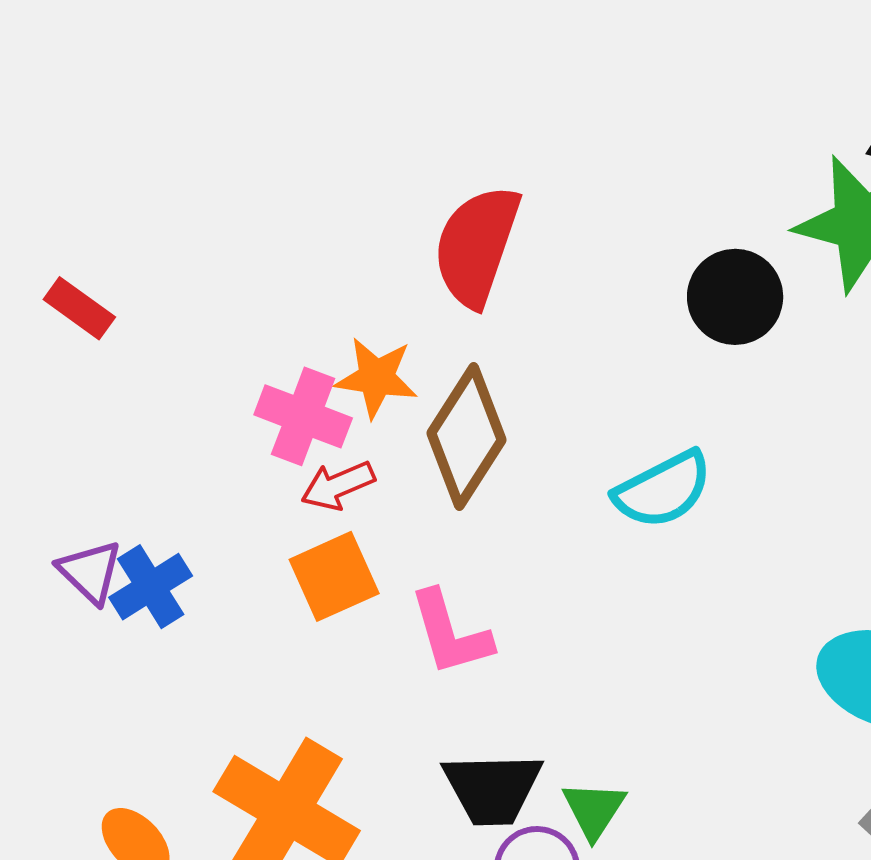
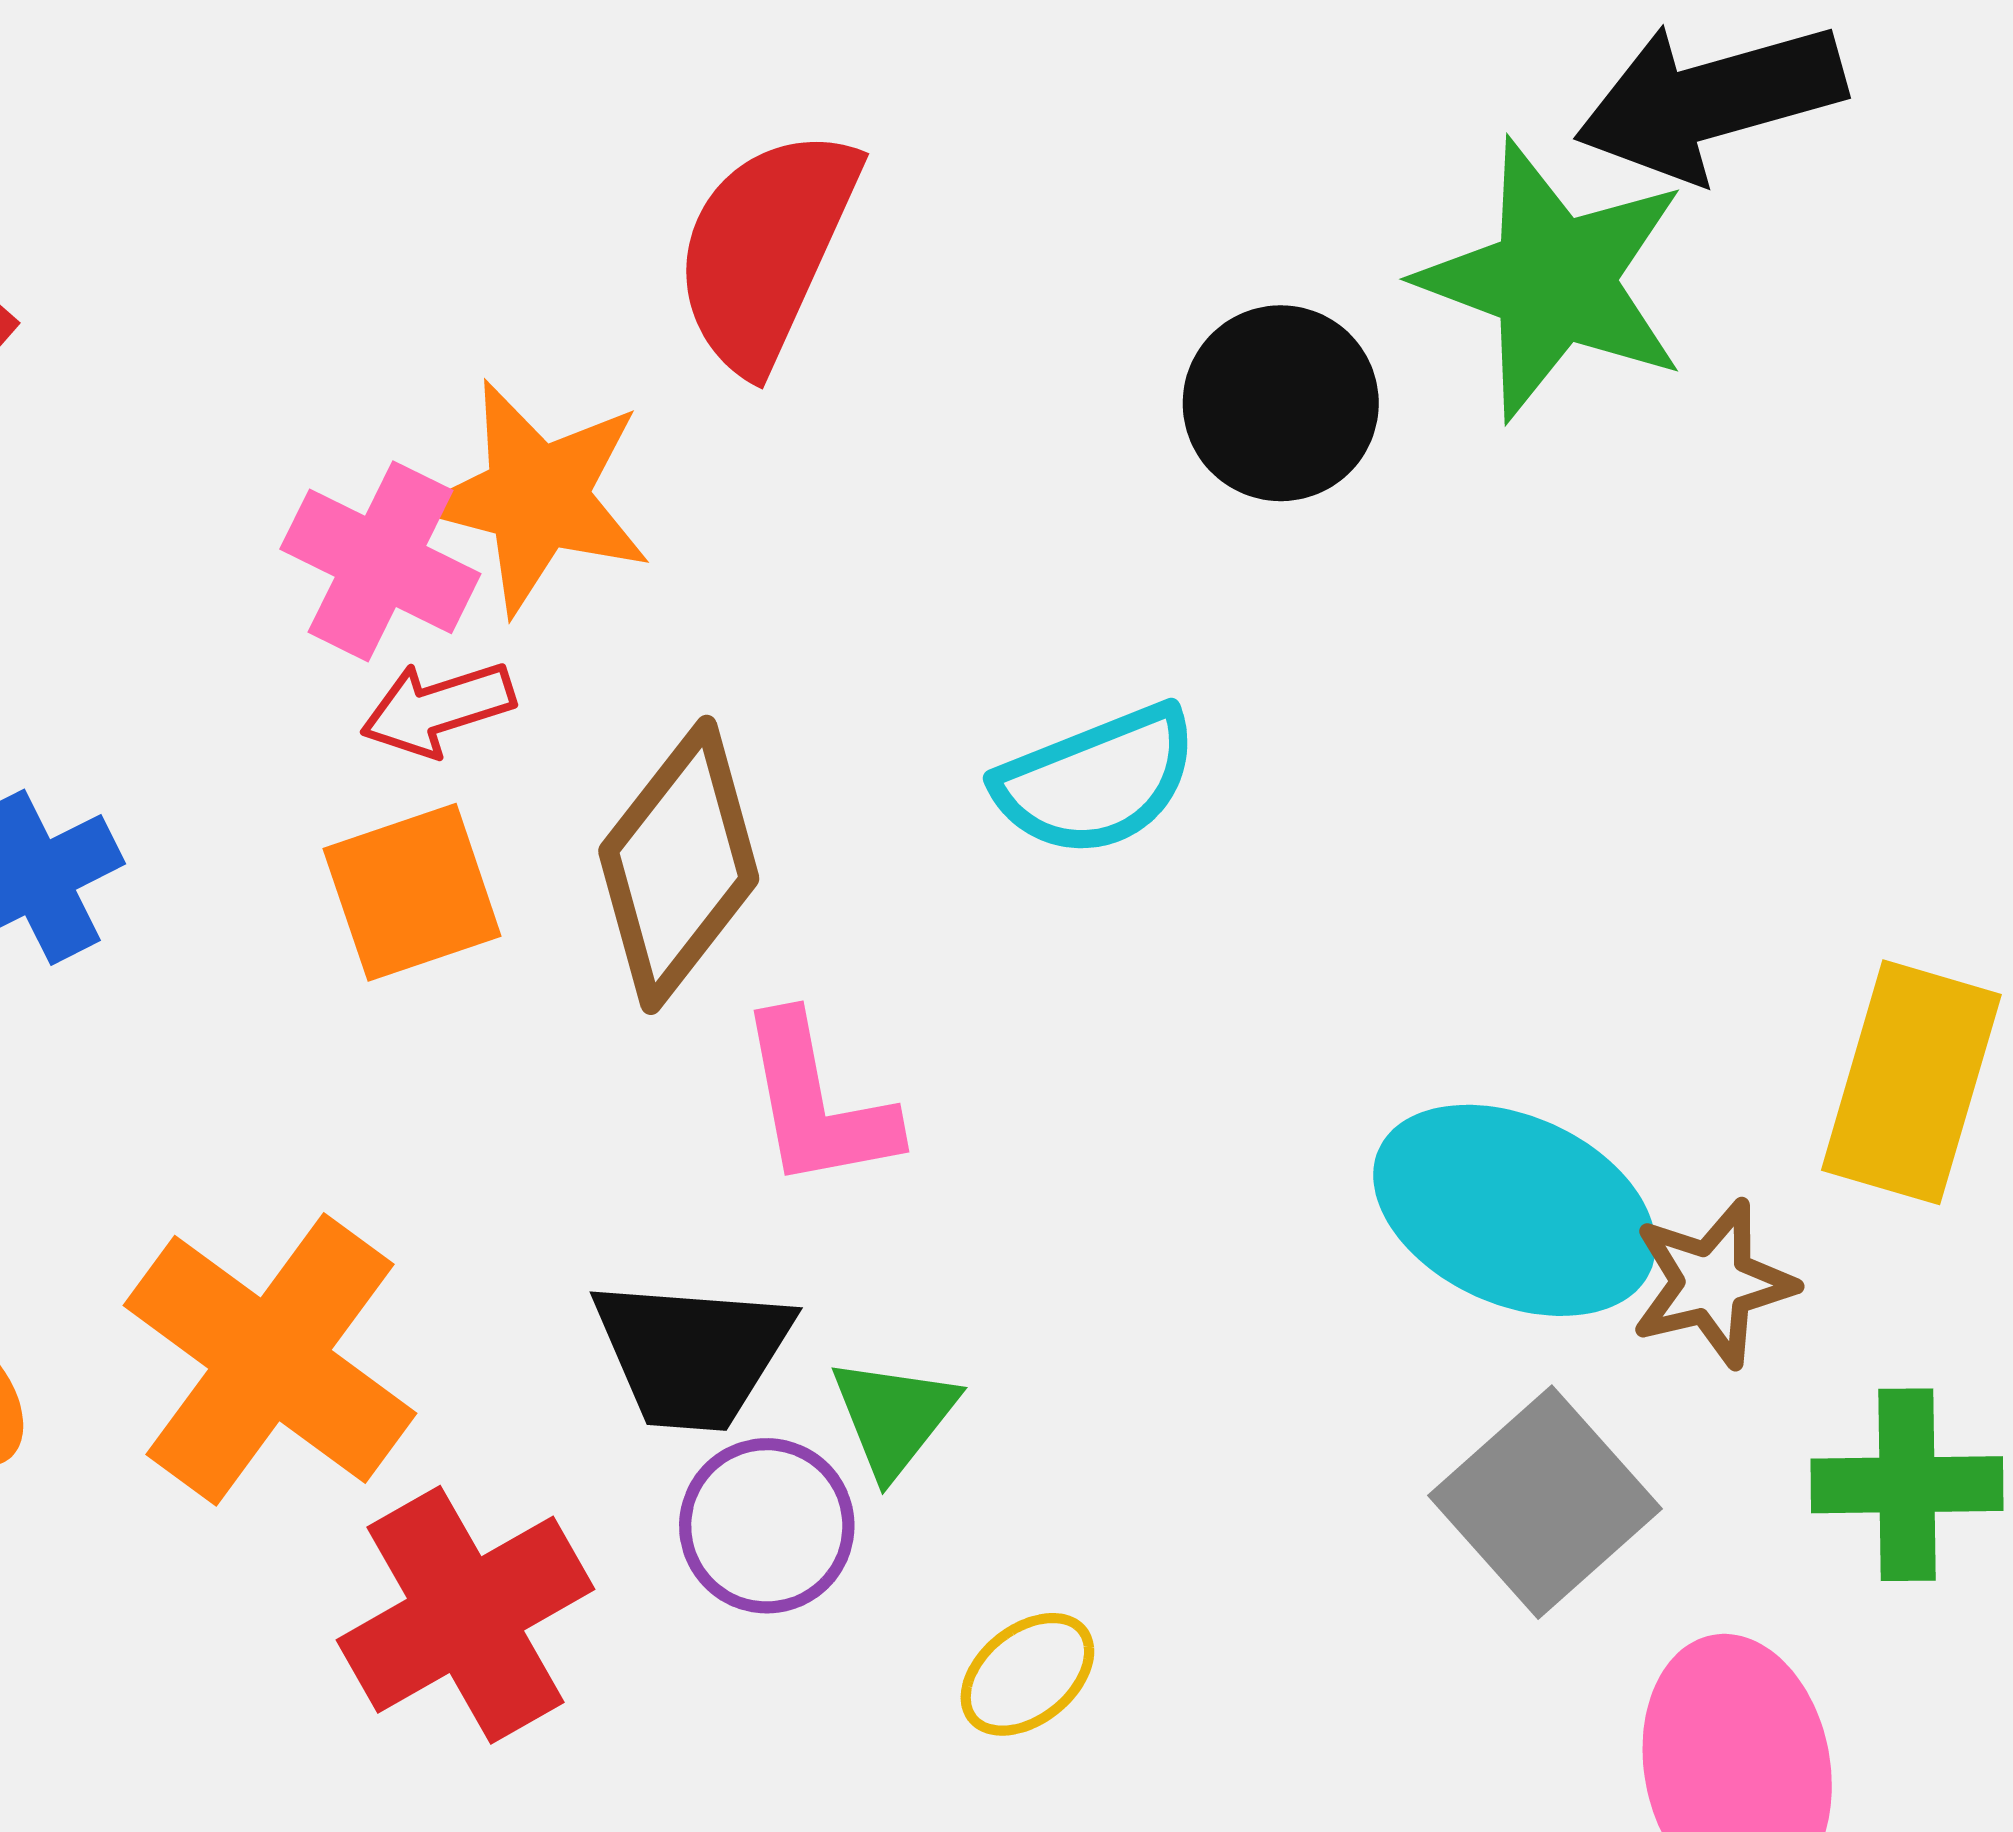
orange star: (376, 378) -> (537, 497), size x1.4
brown diamond: (467, 437) -> (679, 865), moved
pink L-shape: (450, 633) -> (817, 1103), moved

